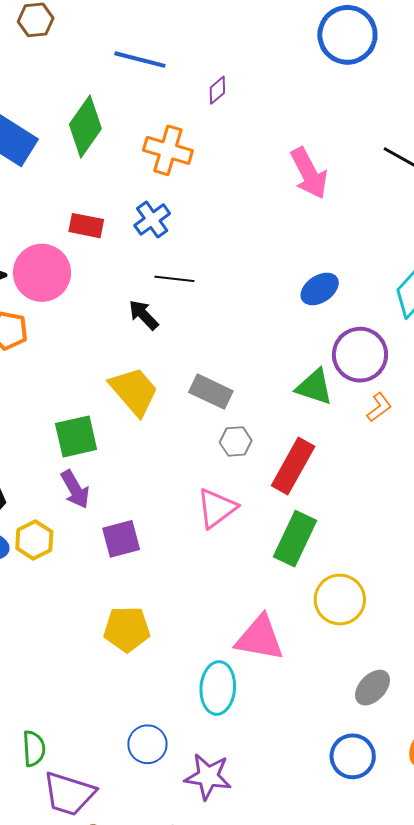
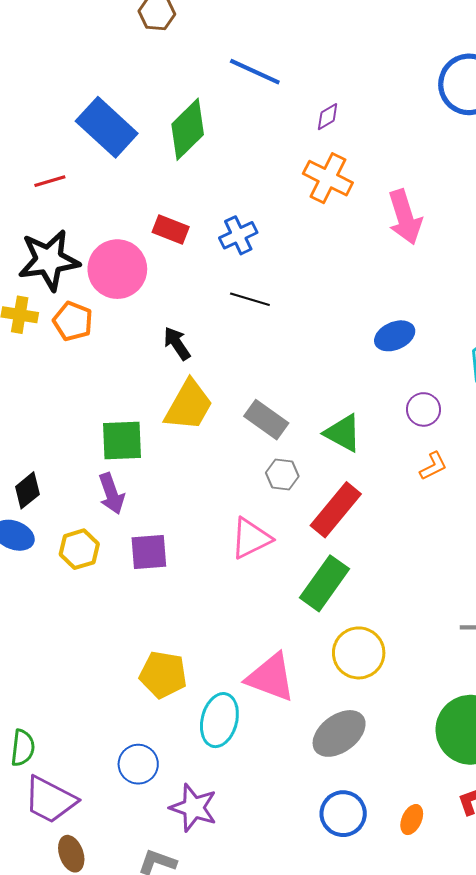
orange cross: (168, 150) -> (328, 178), moved
black arrow: (143, 315) -> (177, 343), moved
purple circle: (360, 355) -> (423, 409), size x0.6
green triangle: (314, 387) -> (343, 433), moved
yellow trapezoid: (134, 391) -> (189, 405), turned 60
yellow hexagon: (34, 540) -> (79, 549), moved
yellow pentagon: (127, 629) -> (163, 675), moved
gray ellipse: (373, 688) -> (339, 733), moved, size x1.4

